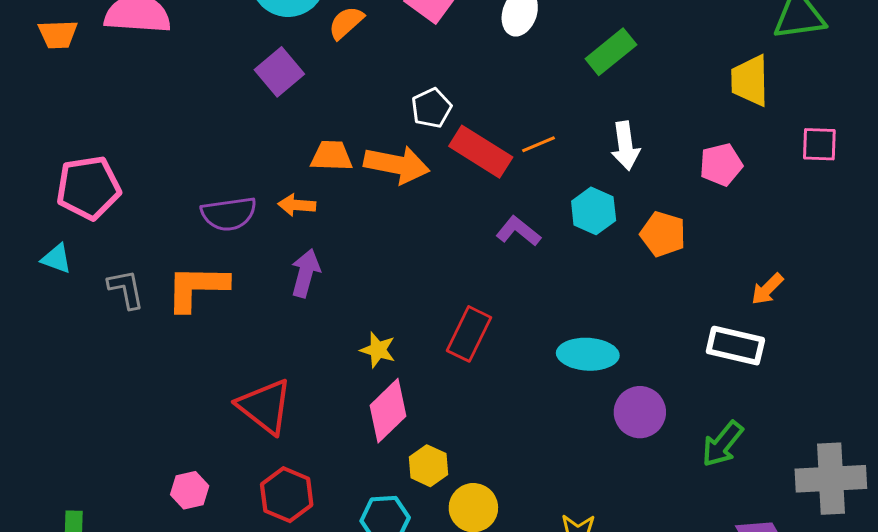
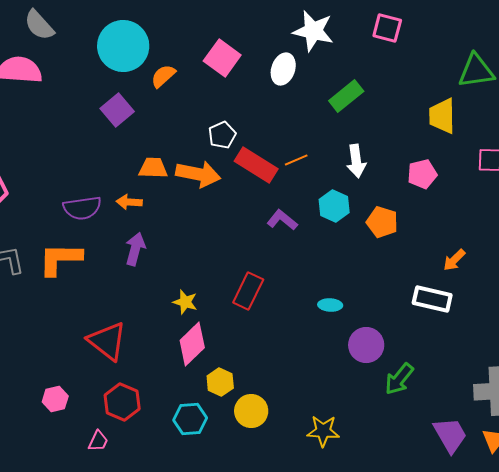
cyan ellipse: (588, 354) -> (330, 305), size x0.6
green arrow: (722, 444) -> (399, 379), moved

